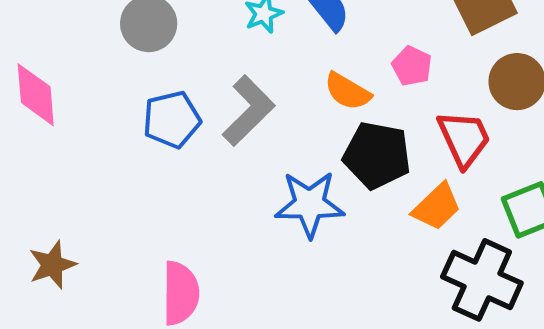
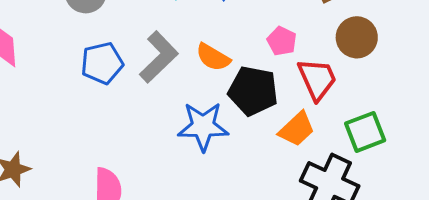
pink pentagon: (412, 66) -> (282, 41), moved
orange semicircle: (348, 91) -> (213, 57), moved

